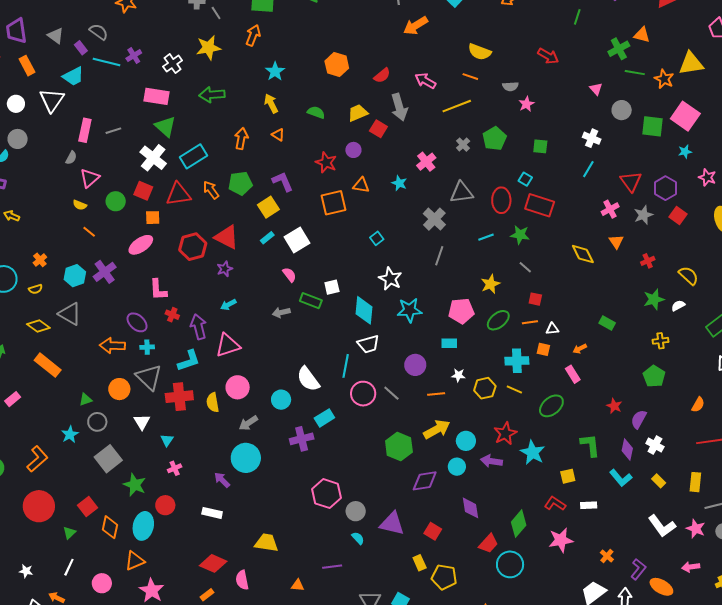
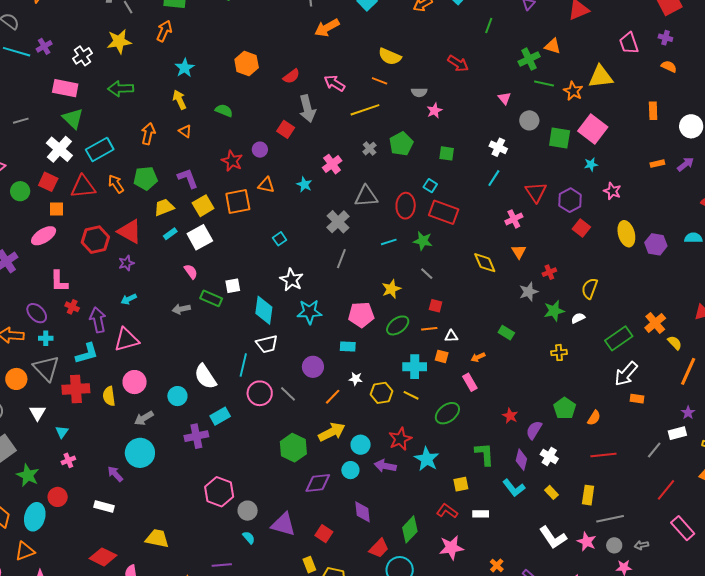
yellow trapezoid: (358, 113) -> (164, 207), moved
yellow square: (268, 207) -> (203, 206), moved
gray star: (643, 215) -> (529, 292), moved
yellow semicircle: (689, 276) -> (590, 288), turned -115
green pentagon: (654, 376) -> (565, 408), moved
orange line: (436, 394) -> (333, 397), turned -42

